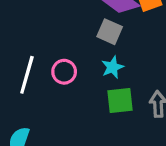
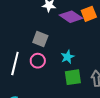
gray square: (110, 32) -> (40, 39), moved

